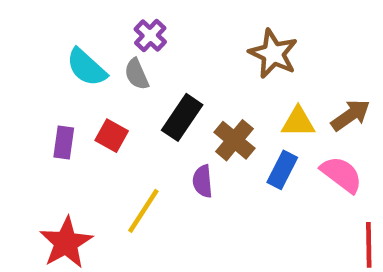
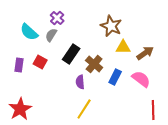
gray semicircle: (137, 74) -> (51, 35), turned 56
yellow triangle: (298, 122) -> (123, 47), moved
yellow line: (143, 211) -> (84, 109), moved

